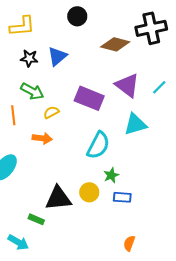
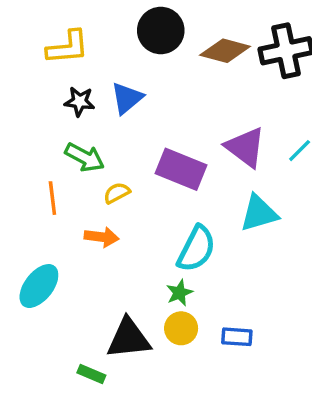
black circle: (77, 16) -> (161, 30), size x1.4
brown diamond: (115, 44) -> (225, 51), moved
green star: (111, 175) -> (179, 293), moved

